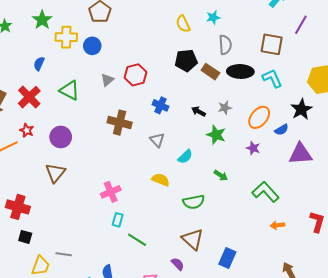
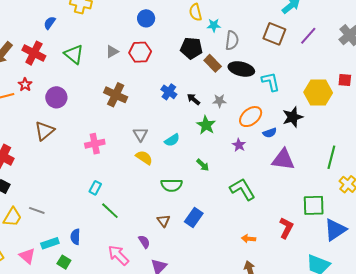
cyan star: (213, 18) -> (214, 25), moved
brown square: (272, 44) -> (274, 34), moved
blue circle: (92, 46) -> (146, 18), moved
red cross: (29, 97) -> (34, 53), turned -30
blue cross: (160, 105) -> (169, 92), moved
gray triangle: (157, 140) -> (140, 134), moved
pink cross: (111, 192) -> (95, 144), moved
orange arrow: (277, 225) -> (249, 239), moved
brown triangle: (193, 239) -> (163, 221), size x0.6
blue rectangle: (227, 258) -> (194, 217), moved

